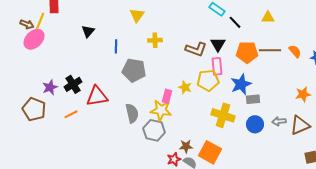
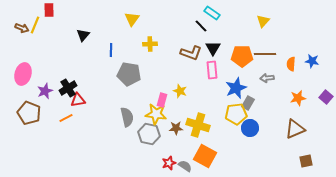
yellow triangle: (268, 17) -> (263, 21), turned -48
black line: (235, 22) -> (201, 26), moved
pink ellipse: (34, 39) -> (23, 74), moved, turned -30
orange semicircle: (295, 51) -> (291, 64), moved, turned -136
yellow pentagon: (208, 80) -> (236, 114), moved
red triangle: (97, 96) -> (78, 100), moved, size x0.7
gray rectangle: (253, 99) -> (248, 103), turned -56
yellow cross: (223, 115) -> (198, 125), moved
gray arrow: (279, 121) -> (267, 78), moved
brown star: (186, 146) -> (176, 128), moved

